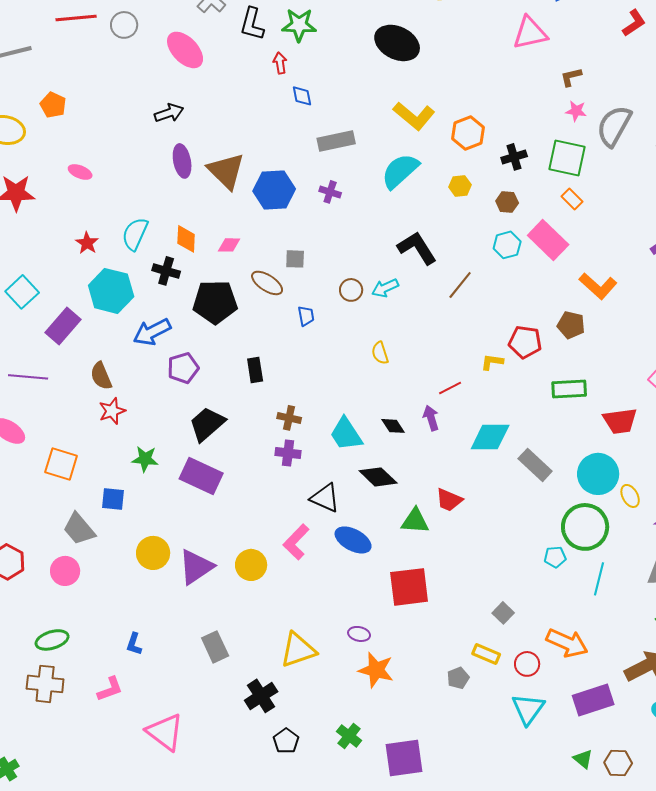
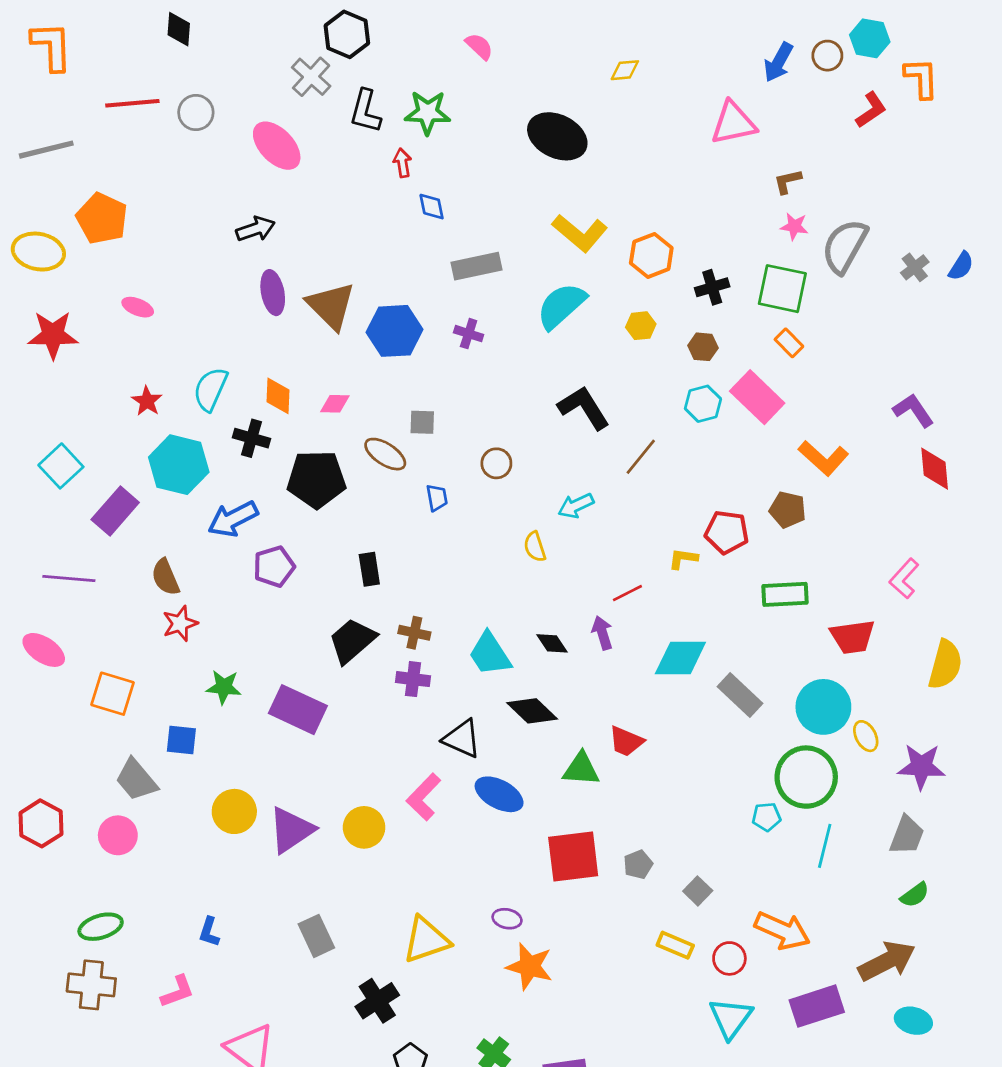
orange pentagon: (53, 105) -> (102, 218), size x1.5
cyan arrow: (385, 288) -> (576, 506), moved
black trapezoid: (207, 424) -> (352, 641), moved
gray pentagon: (458, 678) -> (638, 864), moved

